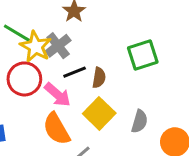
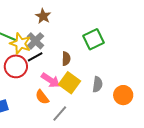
black line: (75, 72) -> (35, 57), moved
pink arrow: (58, 95) -> (51, 80), moved
orange semicircle: (56, 129) -> (42, 97), size x0.7

